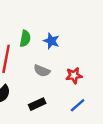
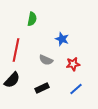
green semicircle: (25, 39) -> (32, 19), moved
blue star: (51, 41) -> (62, 39), moved

